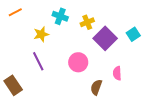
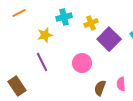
cyan cross: (60, 16) -> (64, 17), turned -35
pink semicircle: (117, 73) -> (121, 84), moved

